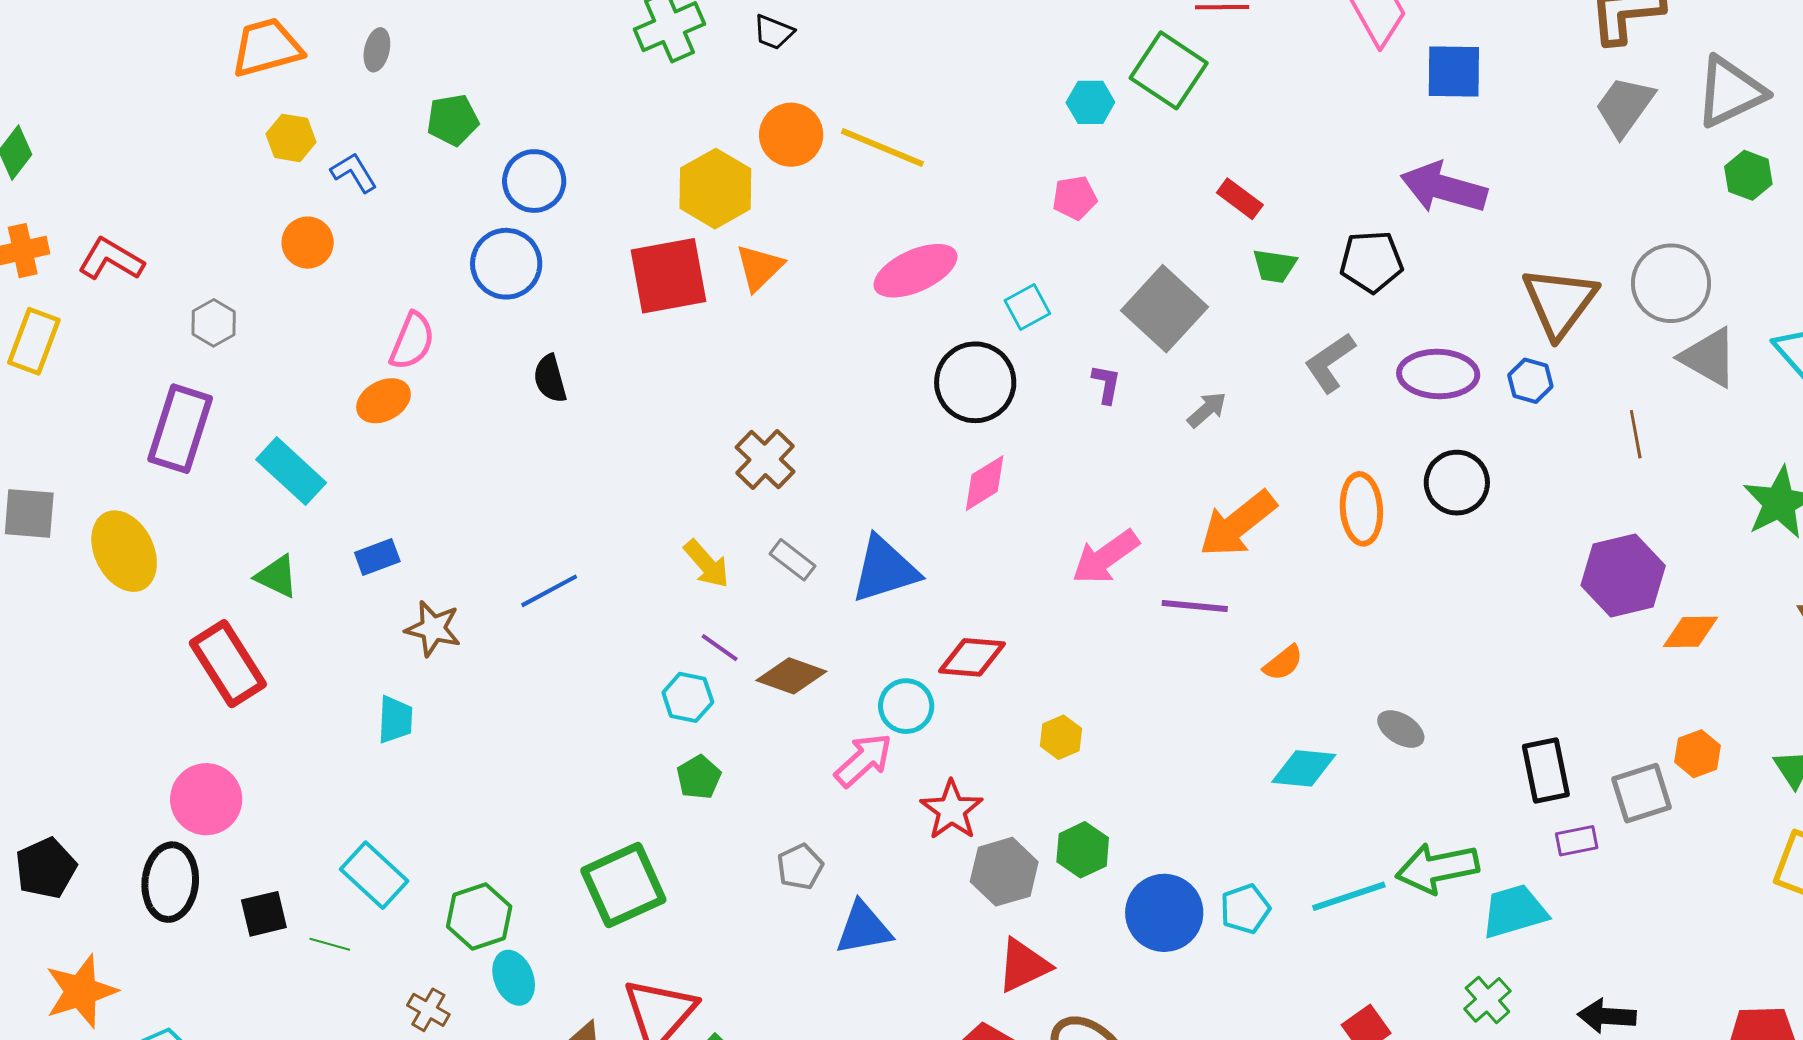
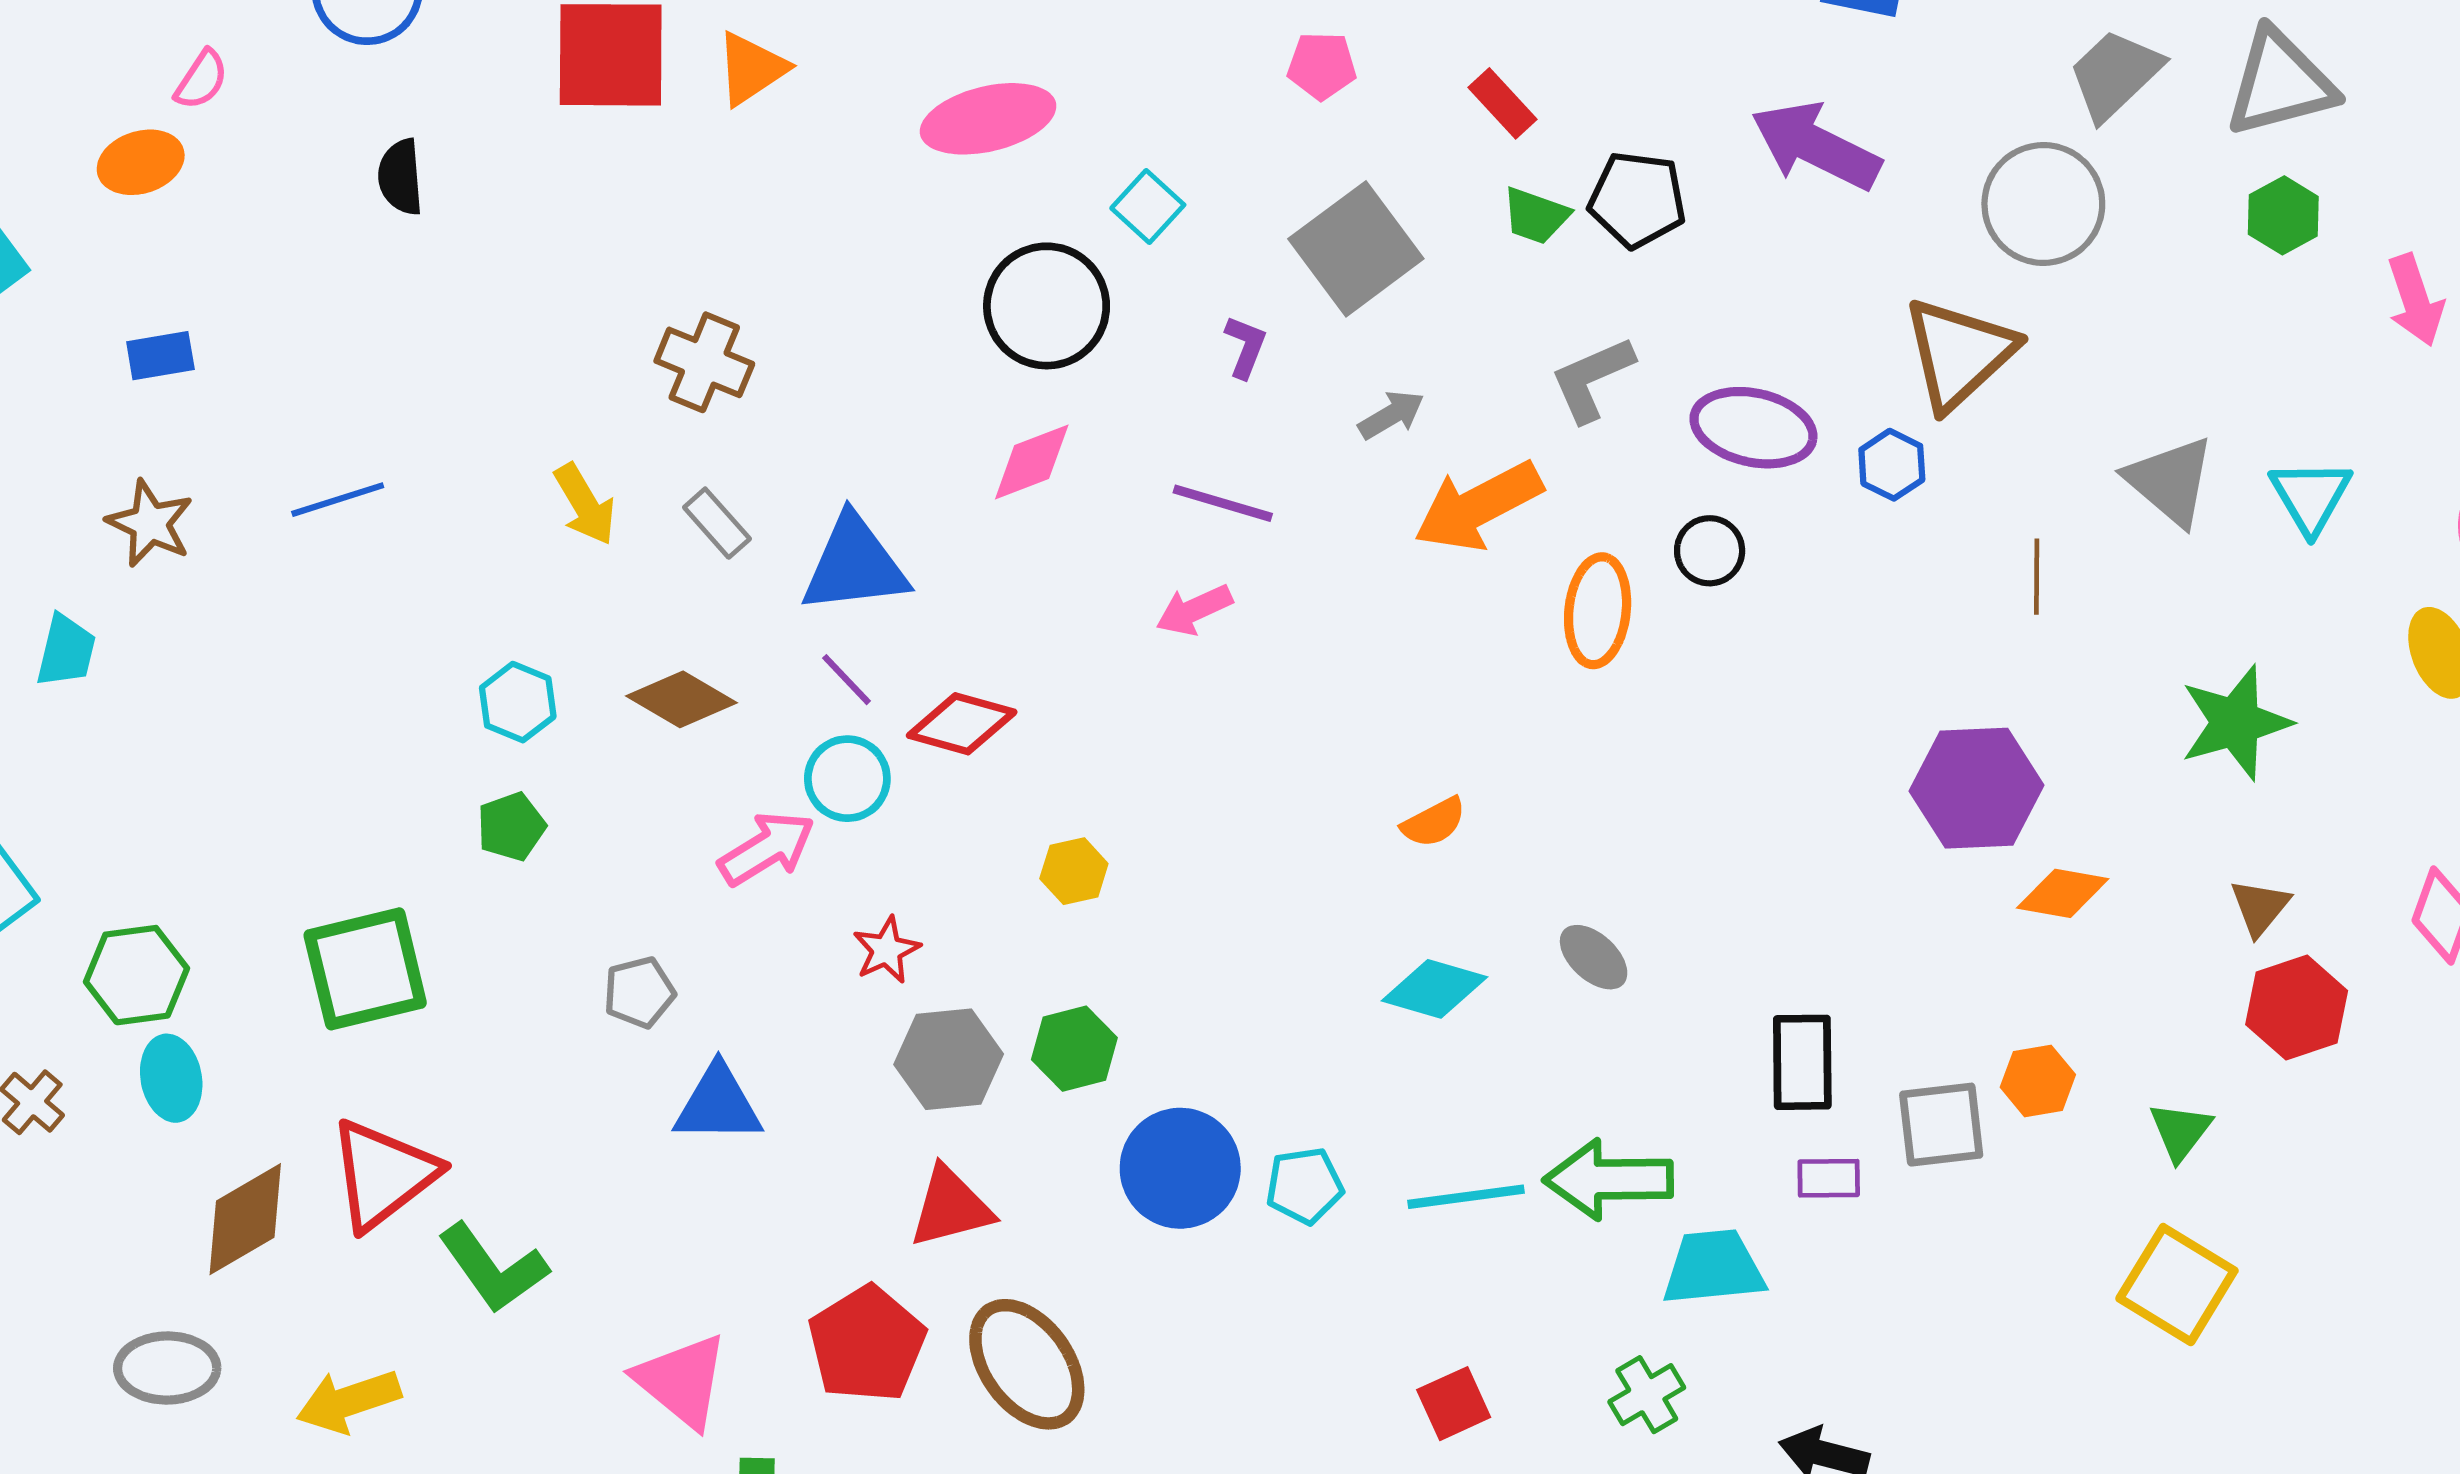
pink pentagon: (1075, 198) -> (1322, 66), moved
black pentagon: (1371, 262) -> (1637, 200), moved
gray circle: (1671, 283) -> (2043, 204), moved
cyan square: (1027, 307) -> (1148, 207), turned -30
pink semicircle: (412, 341) -> (201, 80), size x0.7
brown cross: (765, 459) -> (704, 362), turned -32
black circle: (1457, 483) -> (1710, 551), moved, size x0.7
orange arrow: (1238, 524) -> (1478, 506), moved
blue rectangle: (377, 557) -> (160, 356), moved
pink arrow: (1106, 557) -> (1194, 610), size x0.7
purple line: (1195, 606) -> (1223, 503), moved
purple line: (720, 648) -> (847, 680), moved
red star: (952, 810) -> (887, 950), size x0.7

